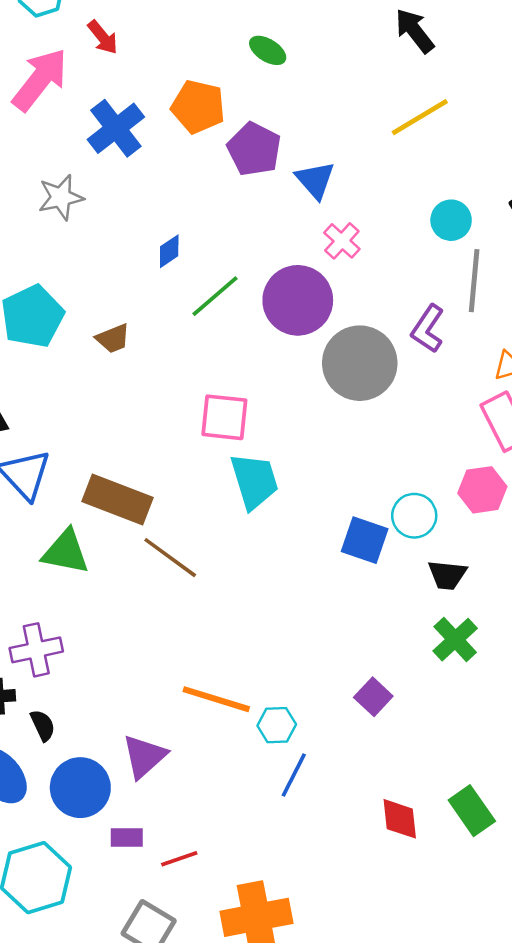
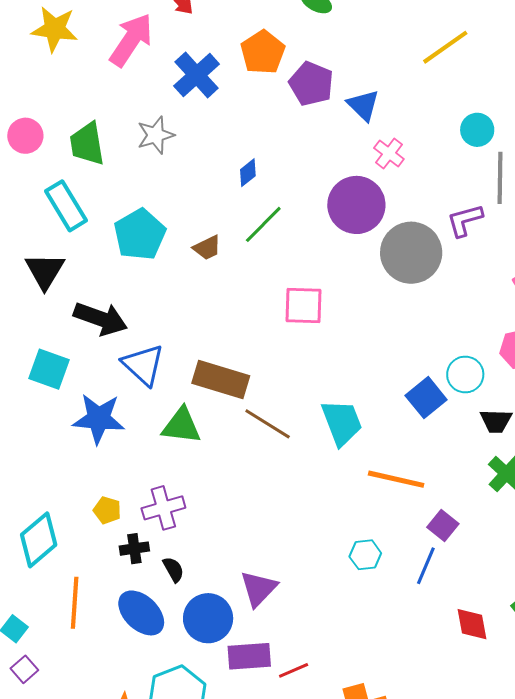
orange pentagon: (198, 107) -> (263, 52), turned 30
green line: (215, 296) -> (263, 224), moved
purple L-shape: (428, 329) -> (465, 220), turned 45
cyan trapezoid: (254, 481) -> (342, 423), moved
blue square: (365, 540) -> (426, 398), turned 36
orange line: (216, 699) -> (396, 479), moved
blue line: (294, 775) -> (426, 566), moved
purple rectangle: (127, 837) -> (249, 656), size x1.6

